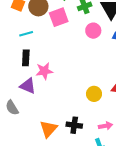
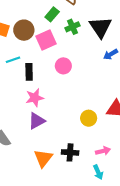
pink circle: (93, 31) -> (63, 66), moved
black rectangle: (26, 58) -> (29, 72), moved
purple triangle: (28, 86) -> (37, 121), moved, turned -48

